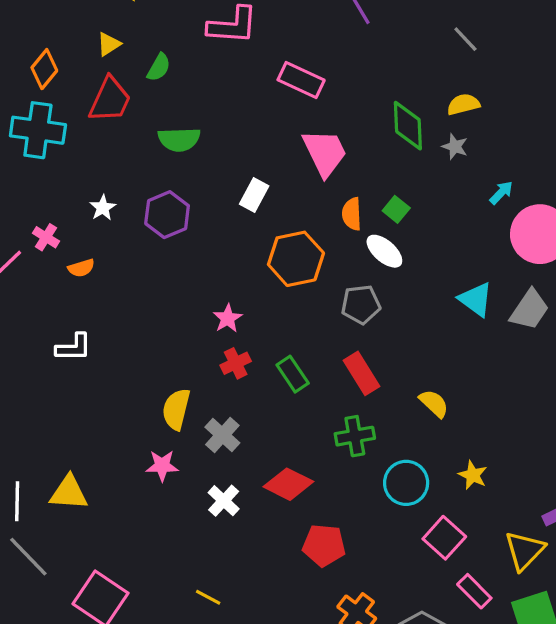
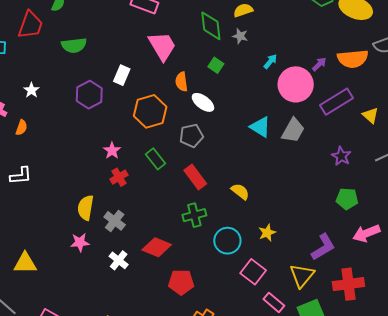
green square: (396, 209) -> (216, 65), moved
purple hexagon: (167, 215) -> (89, 95), moved
orange semicircle: (81, 268) -> (22, 128), turned -49
green rectangle: (293, 374) -> (155, 159), moved
yellow star: (473, 475) -> (267, 233), turned 30

